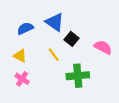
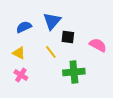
blue triangle: (55, 22) -> (52, 21), turned 36
black square: (71, 39) -> (68, 37), turned -32

